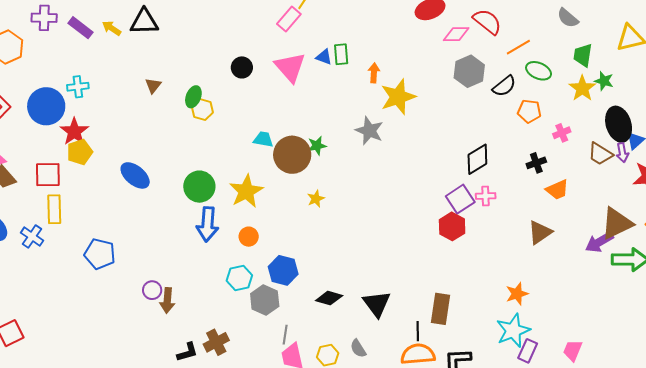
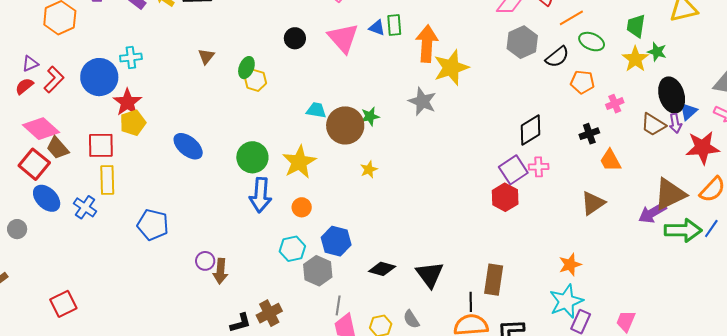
orange arrow: (374, 73) -> (427, 44), size x1.8
orange trapezoid: (557, 190) -> (610, 160), turned 85

